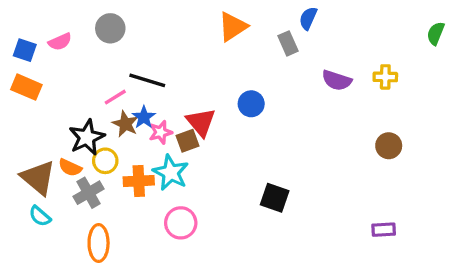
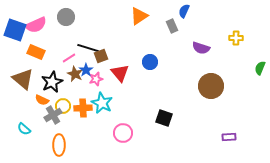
green semicircle: (436, 33) -> (260, 68), moved
pink semicircle: (60, 42) -> (36, 25), size x1.5
blue square: (25, 50) -> (15, 30), size x1.6
yellow cross: (385, 77) -> (236, 38), moved
orange rectangle: (26, 87) -> (36, 52), moved
brown square: (187, 141) -> (101, 56), moved
brown circle: (389, 146) -> (211, 86), moved, size x1.6
yellow circle: (105, 161) -> (63, 106), moved
brown triangle: (38, 178) -> (23, 79), moved
pink circle: (181, 223) -> (123, 133), moved

